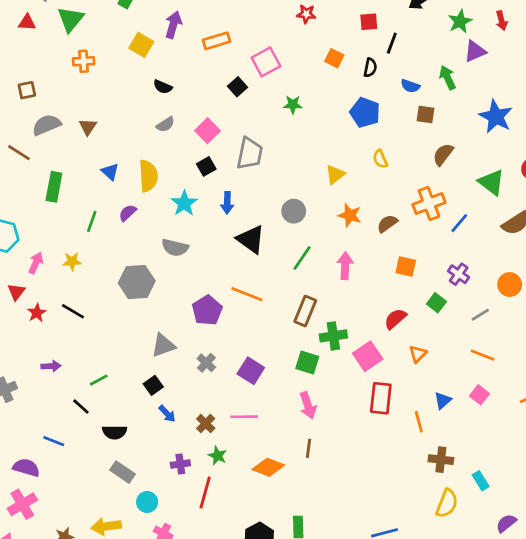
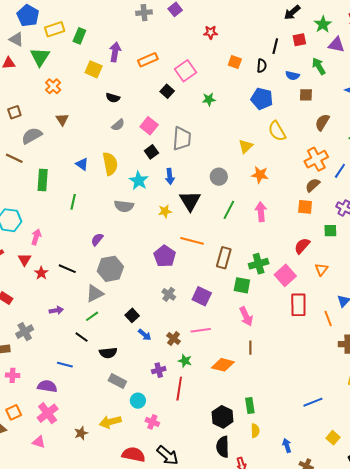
red square: (369, 22) -> (299, 40), moved
purple triangle: (475, 51) -> (336, 45), turned 42
orange cross: (84, 61) -> (53, 86), turned -35
brown triangle: (88, 127) -> (62, 120), moved
yellow semicircle: (380, 159) -> (277, 131), size x1.5
purple semicircle: (128, 213) -> (97, 239), moved
brown semicircle: (387, 224) -> (313, 185), moved
black triangle: (251, 239) -> (190, 201), turned 30
gray semicircle: (175, 248) -> (124, 206), moved
yellow star: (72, 261) -> (165, 211), moved
gray hexagon: (137, 282) -> (110, 269), moved
green square: (436, 303) -> (330, 231), turned -32
brown rectangle: (305, 311) -> (224, 258), moved
gray triangle: (163, 345) -> (95, 293), moved

